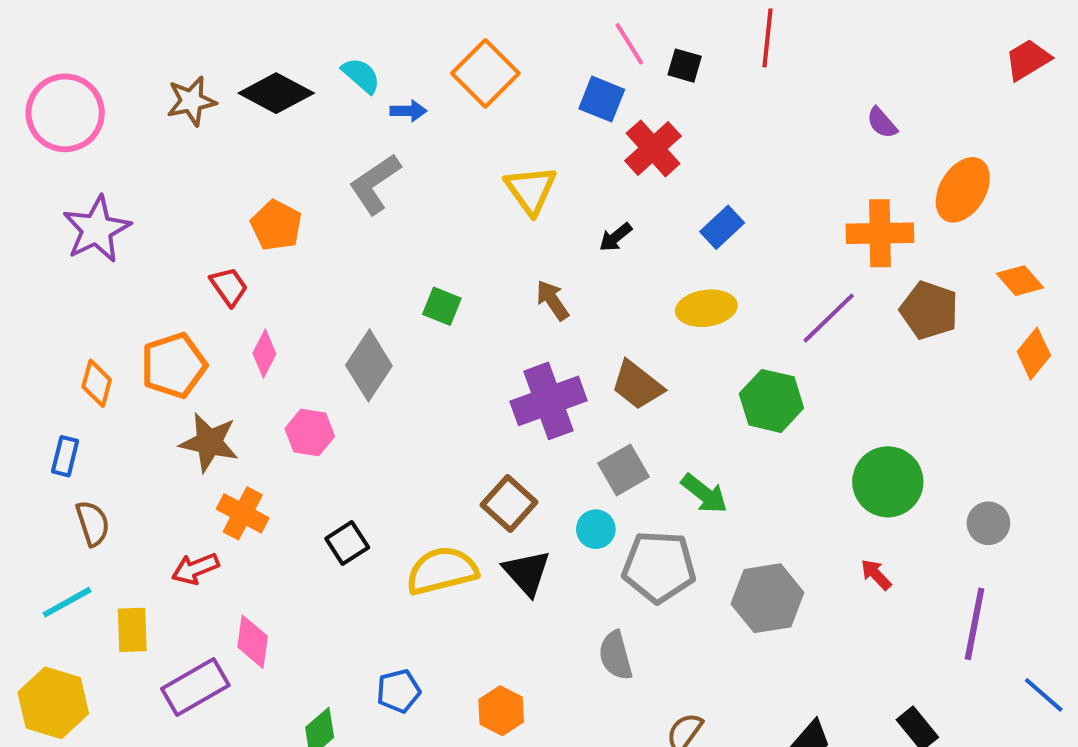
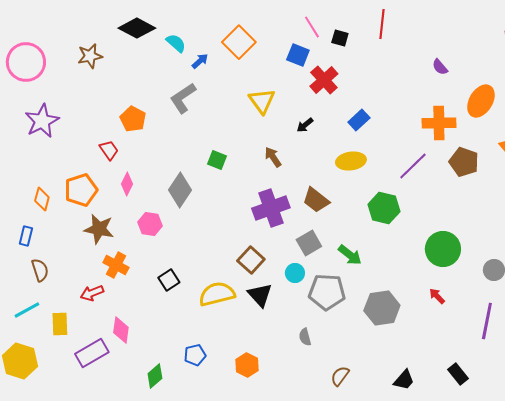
black diamond: (276, 93) -> (137, 28), moved
blue arrow: (408, 111) -> (200, 61), turned -42
gray semicircle: (616, 655) -> (305, 337), size x0.7

